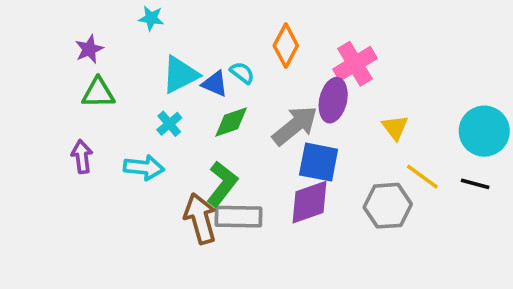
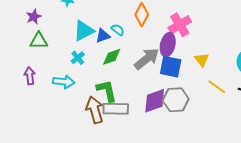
blue triangle: (215, 84) -> (103, 36), turned -42
blue square: (319, 162) -> (171, 67), moved
green L-shape: (222, 184) -> (107, 91), turned -50
gray hexagon: (388, 206) -> (176, 100), moved

